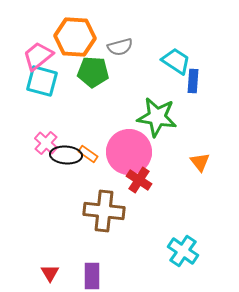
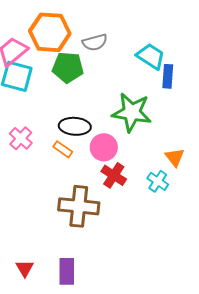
pink circle: (129, 152) -> (104, 147), size x0.6
black ellipse: (66, 155) -> (75, 126), moved
cyan cross: (183, 251) -> (158, 181), moved, size x0.7

